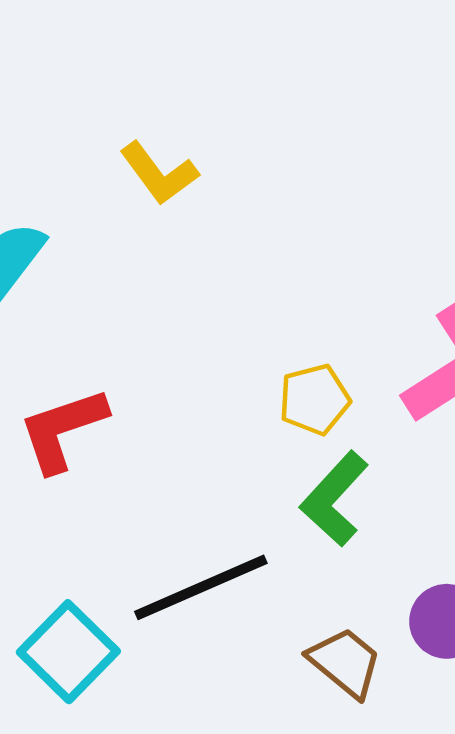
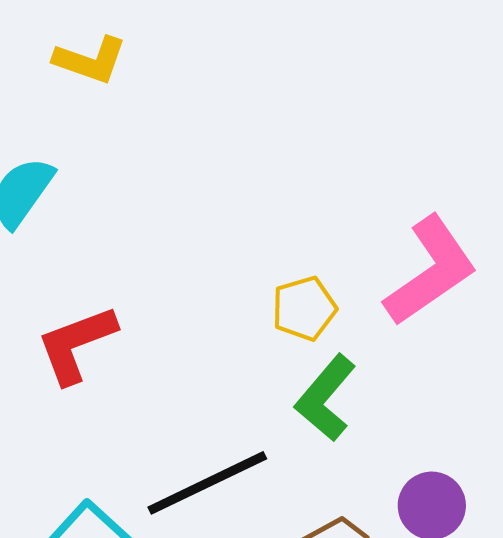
yellow L-shape: (159, 173) -> (90, 60), moved, turned -32

